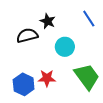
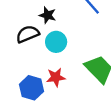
cyan circle: (65, 47) -> (56, 42), moved

